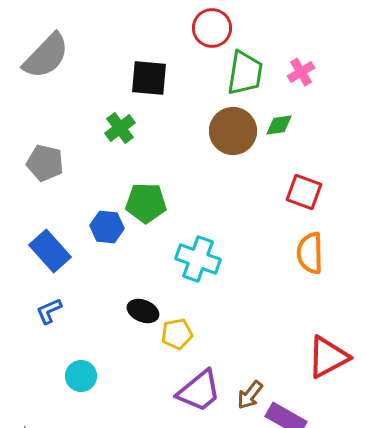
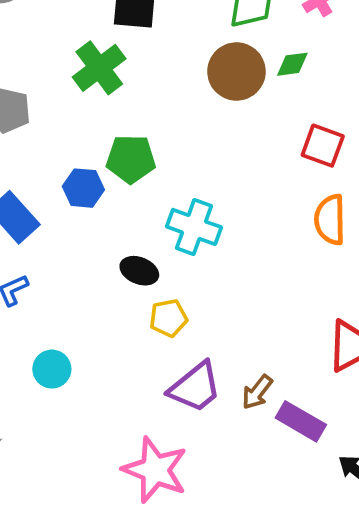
green cross: (120, 128) -> (99, 68), size x1.4
black ellipse: (143, 311) -> (139, 271), moved

